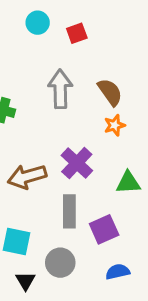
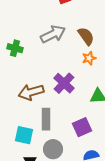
gray arrow: (60, 89) -> (53, 34), turned 65
gray rectangle: (69, 211) -> (46, 119), moved

